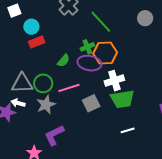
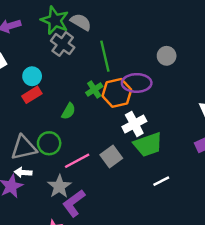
gray circle: (145, 18) -> (167, 56), moved
green line: (101, 22) -> (105, 56), turned 40
cyan circle: (31, 27) -> (32, 76), moved
purple ellipse: (89, 63) -> (137, 83), moved
pink line: (69, 88) -> (77, 161), moved
gray star: (46, 105) -> (59, 186), moved

